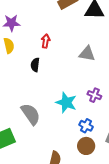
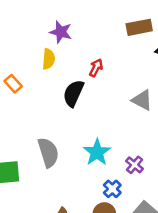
black semicircle: (35, 65) -> (73, 93), size x1.5
purple cross: (94, 95) -> (135, 165), moved

